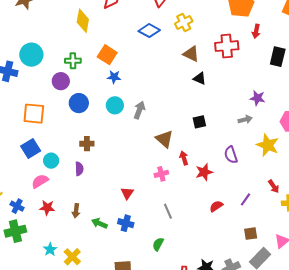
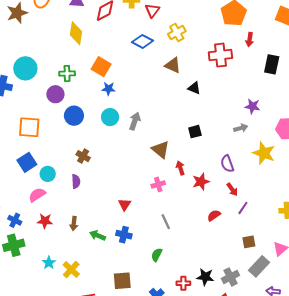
brown triangle: (191, 54) -> (173, 65), moved
brown cross: (87, 144) -> (83, 156), turned 32
red arrow: (274, 186) -> (232, 189), moved

